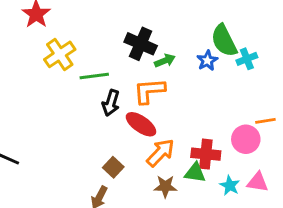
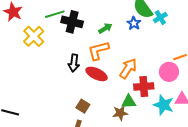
black cross: (141, 44) -> (72, 22), moved
green line: (94, 76) -> (55, 14), moved
orange arrow: (161, 153) -> (128, 69), moved
green triangle: (195, 173) -> (129, 102), moved
cyan star: (230, 186) -> (164, 105), size x1.5

